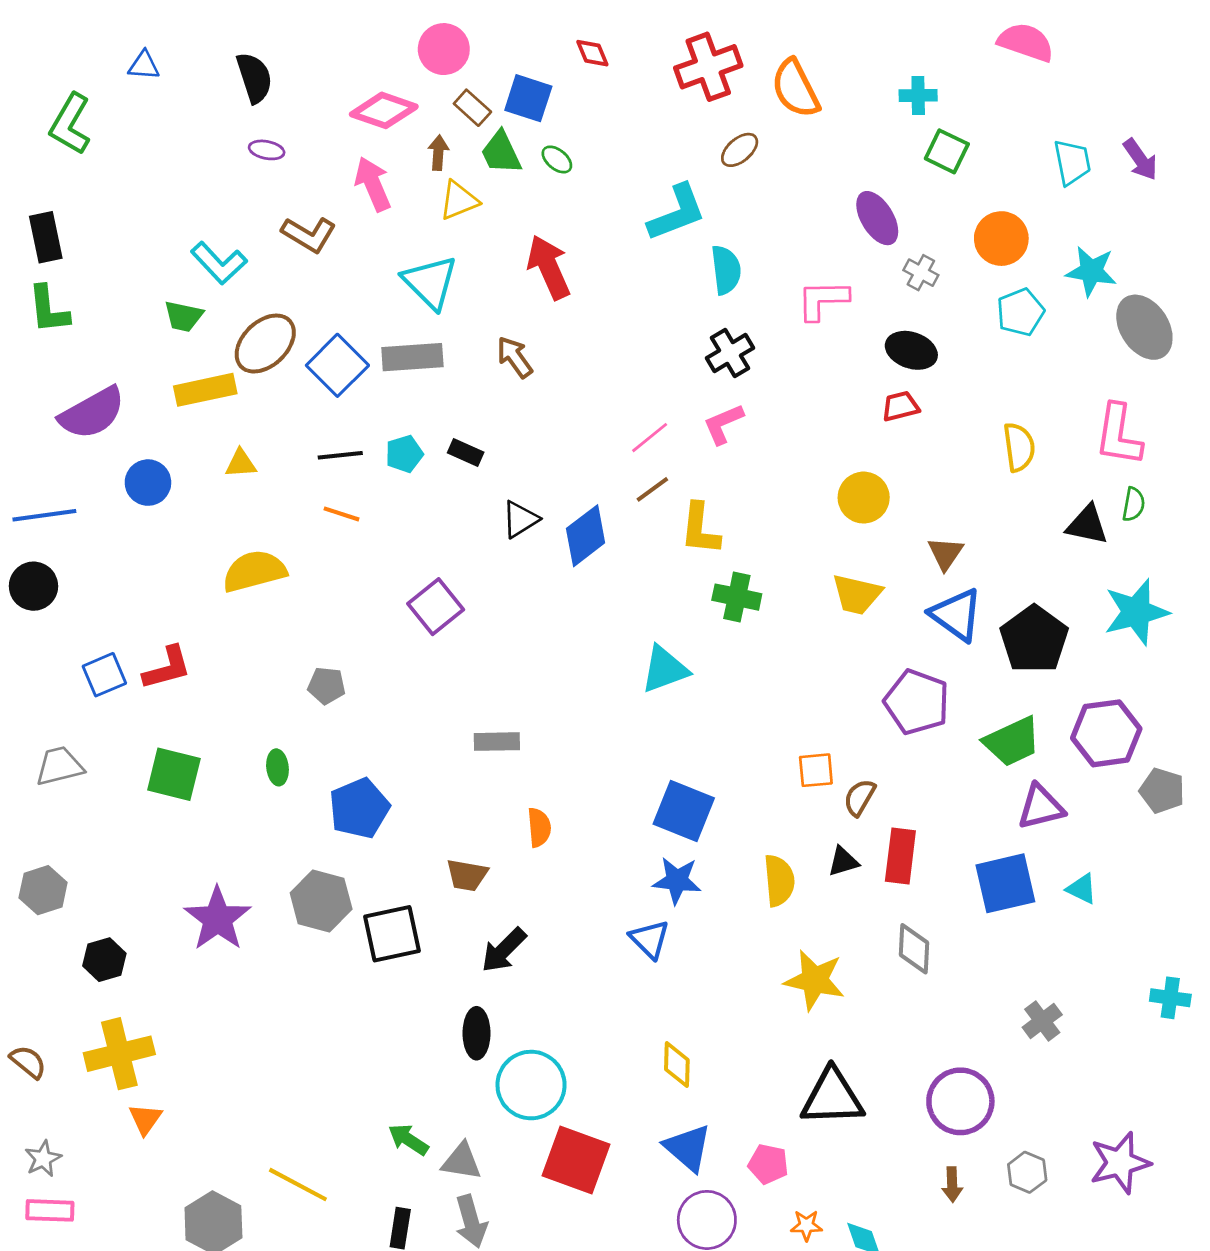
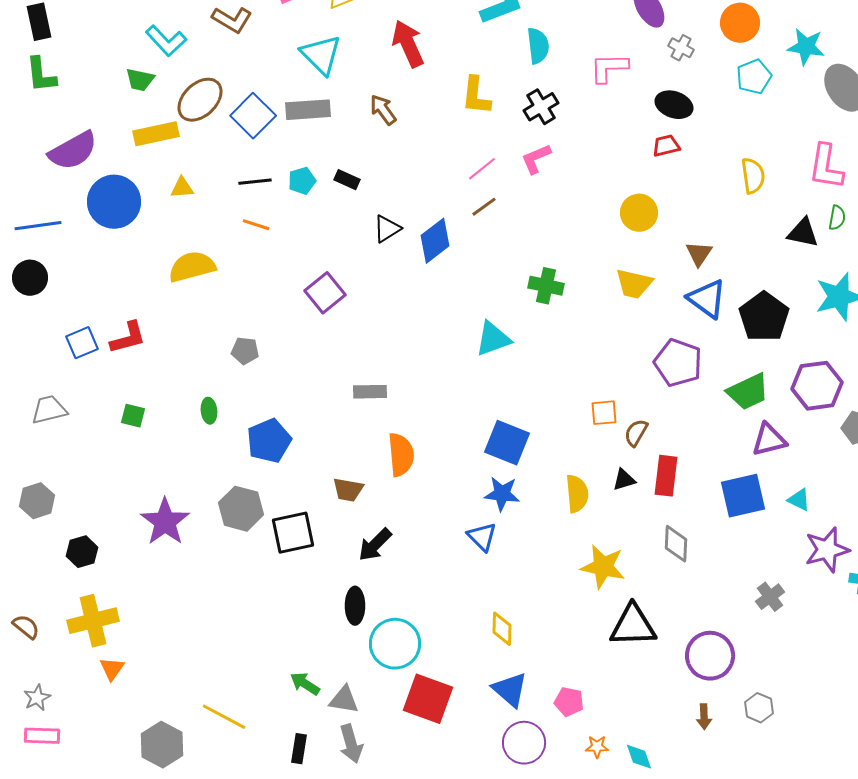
blue circle: (148, 483) -> (114, 202), size x1.6
yellow L-shape: (700, 529) -> (476, 96), moved
green square: (174, 774) -> (133, 416), size x0.6
orange semicircle: (539, 827) -> (401, 455), size x1.5
black triangle: (832, 1097) -> (633, 626), moved
purple star: (1120, 1163) -> (827, 550), moved

